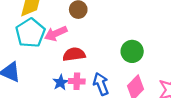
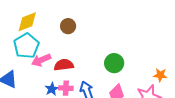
pink arrow: (56, 33) -> (41, 60), moved

